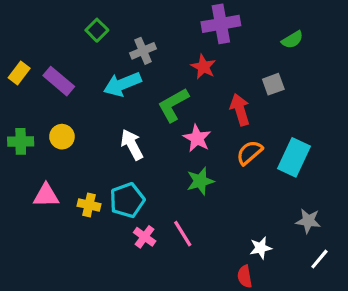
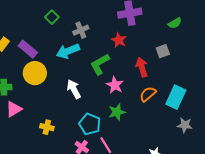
yellow circle: (62, 137) -> (35, 73), moved, size x1.5
pink triangle: (46, 195) -> (14, 109), moved, turned -30
cyan pentagon: (127, 200) -> (90, 124), moved, turned -30
gray star: (308, 221) -> (185, 125), moved

